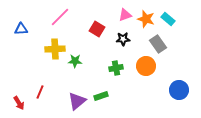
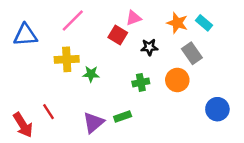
pink triangle: (125, 15) -> (134, 18), moved
blue triangle: (21, 29) -> (25, 35), size x1.5
red line: (40, 92) -> (48, 112), turned -56
red arrow: (19, 103) -> (23, 125), size x1.5

